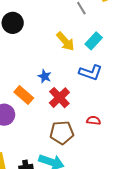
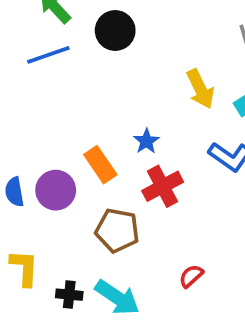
red semicircle: (94, 121) -> (191, 276), moved, turned -64
brown pentagon: (62, 133) -> (117, 230), moved

